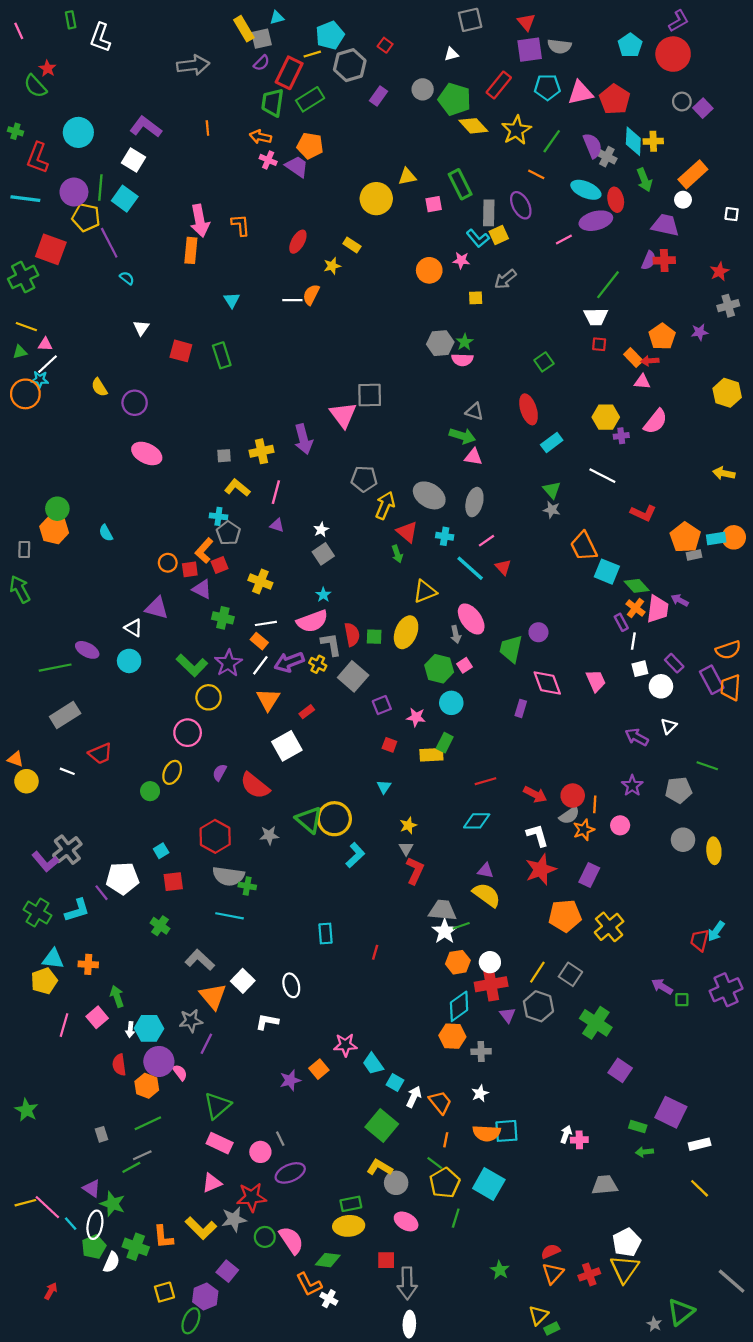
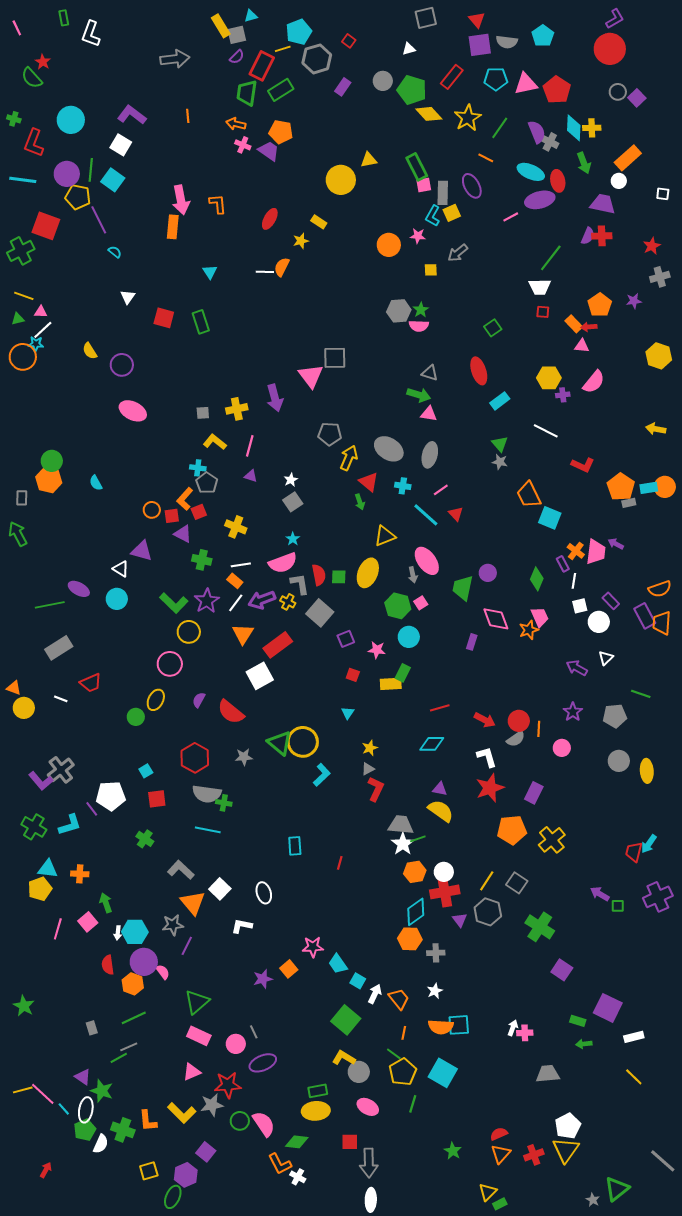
cyan pentagon: (630, 45) -> (543, 36), moved
pink square: (434, 204) -> (424, 185), moved
cyan L-shape: (478, 238) -> (433, 216), turned 70
green diamond: (637, 586) -> (537, 579), moved, turned 65
red rectangle: (307, 712) -> (278, 645), size x2.0
orange star: (584, 830) -> (529, 630), moved
gray triangle: (406, 849) -> (368, 769), turned 32

